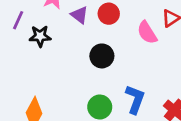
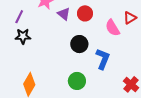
black star: (40, 36) -> (23, 36), moved
blue L-shape: (135, 99) -> (103, 59), moved

